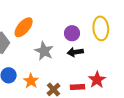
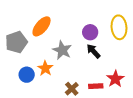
black arrow: (75, 52) -> (93, 51), turned 56
orange star: (31, 81) -> (45, 68), moved

